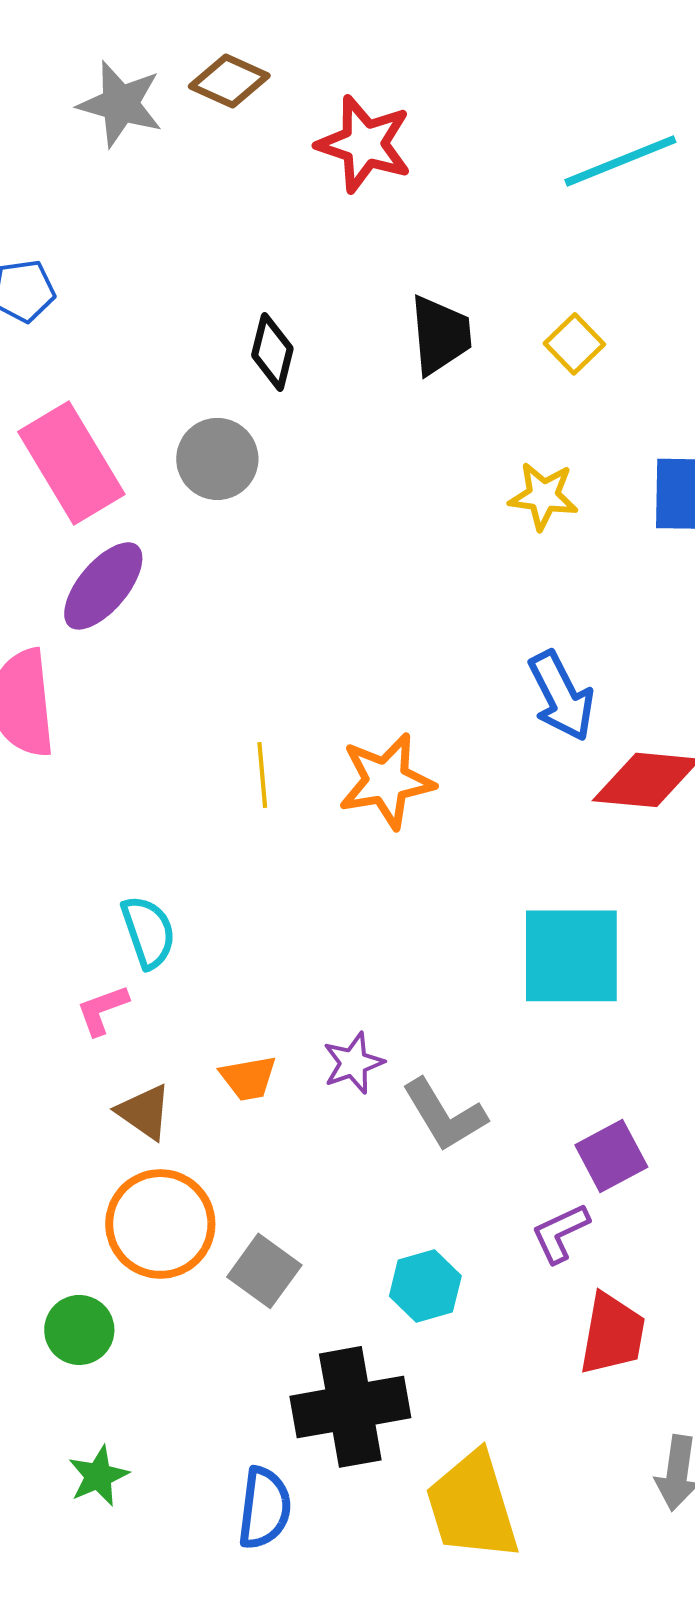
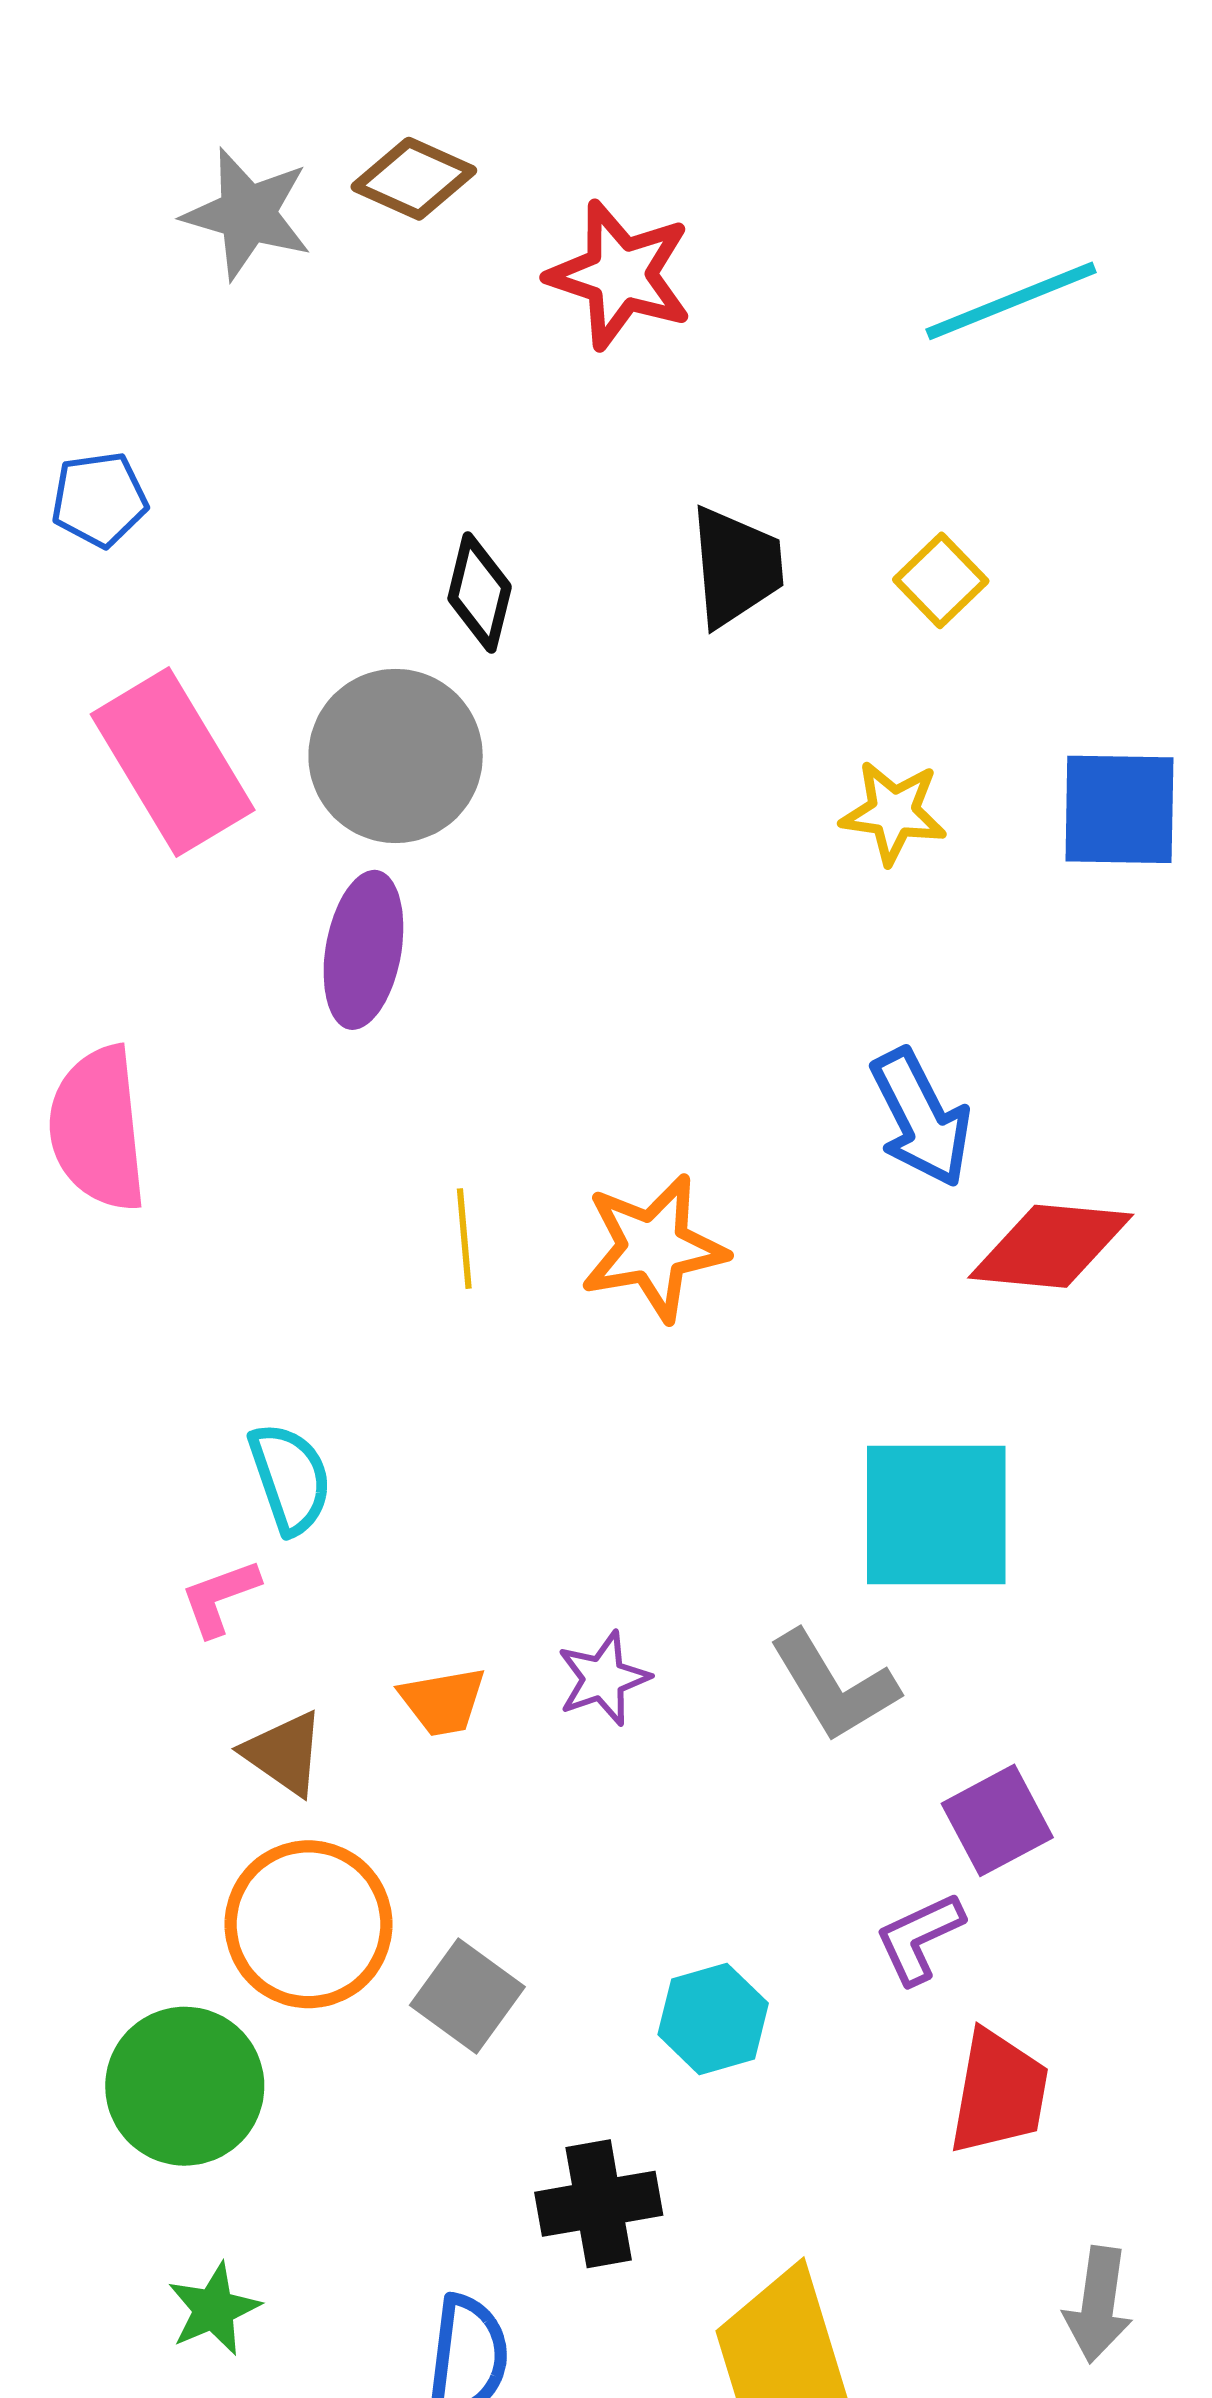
gray circle: (217, 459) -> (396, 756), size x1.4
purple ellipse: (103, 586) -> (363, 950), moved, turned -30
gray L-shape: (444, 1115) -> (834, 1686), moved
green circle: (79, 1330) -> (185, 2086), size x1.5
black cross: (350, 1407) -> (599, 2204), size x0.7

